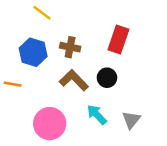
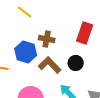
blue hexagon: (33, 52) -> (26, 52), moved

